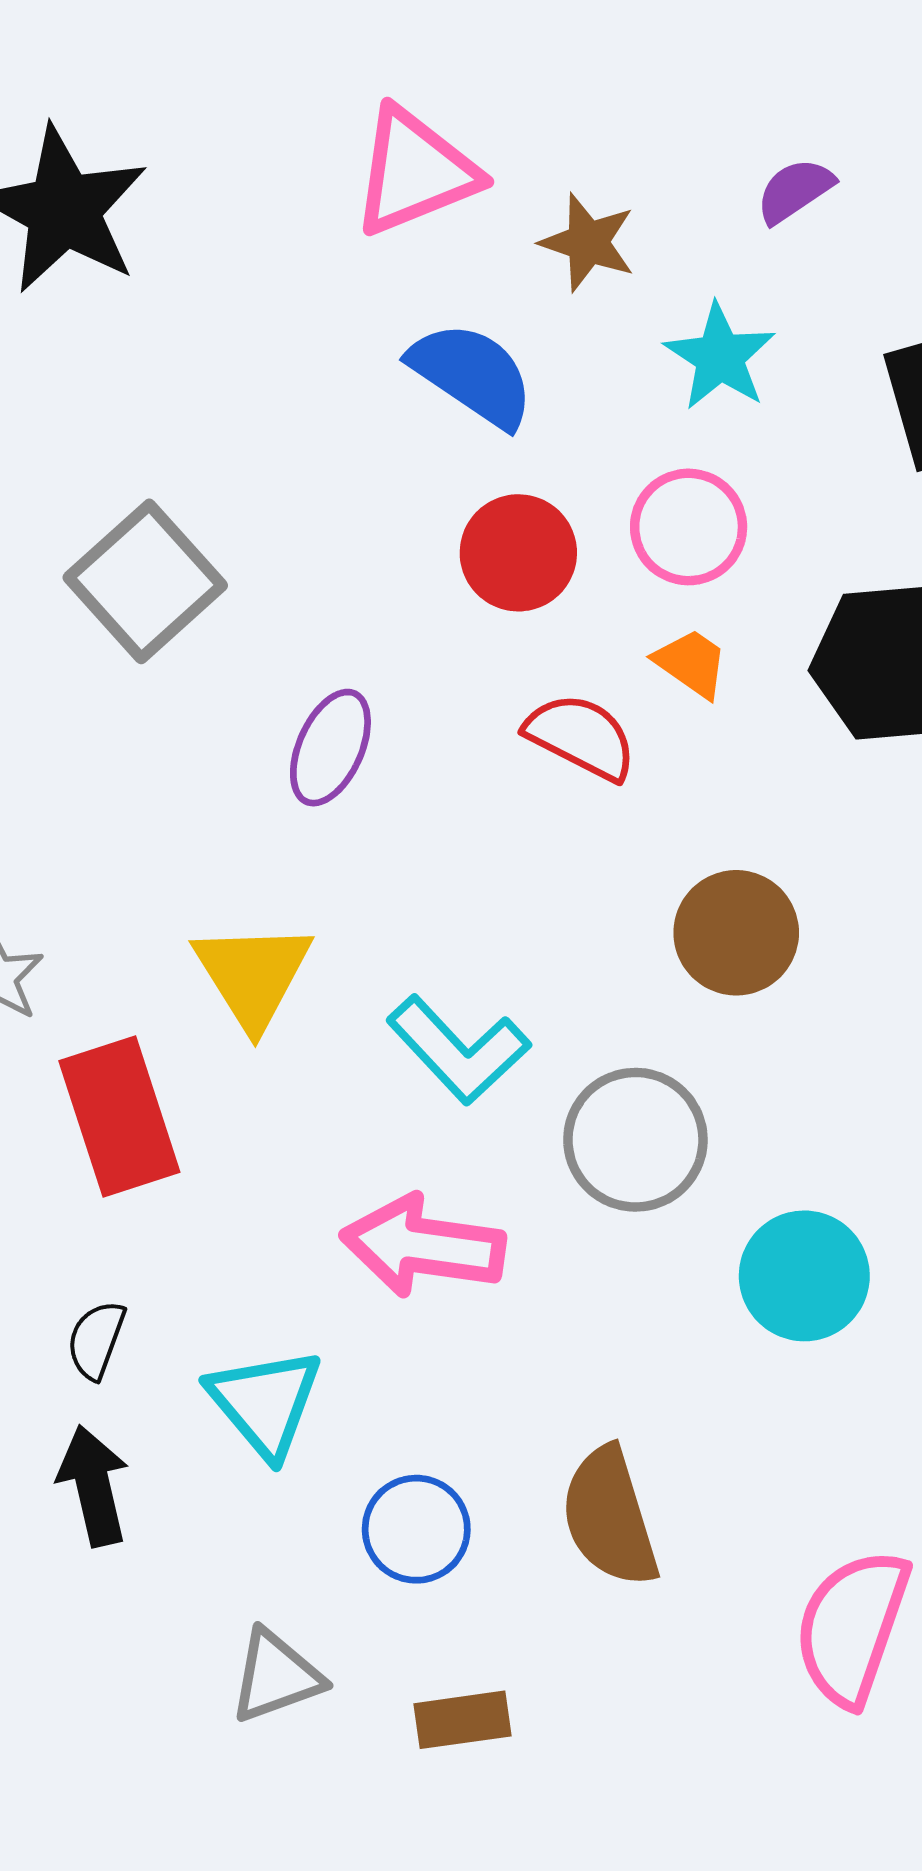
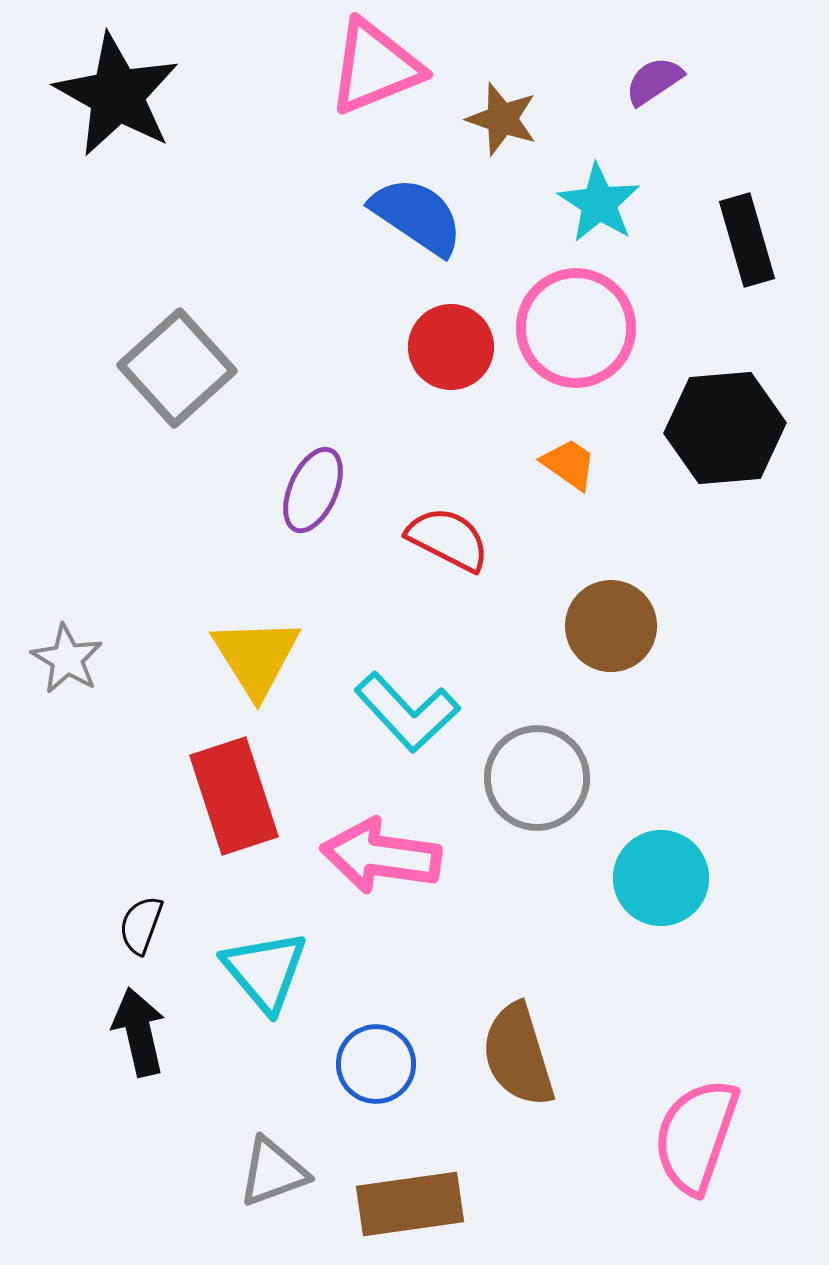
pink circle: (689, 527) -> (576, 328), size x1.4
orange trapezoid: (691, 663) -> (569, 464), moved
red semicircle: (581, 737) -> (448, 539), moved
red rectangle: (119, 1117) -> (234, 796), moved
brown rectangle: (463, 1720) -> (410, 1204), size x1.5

